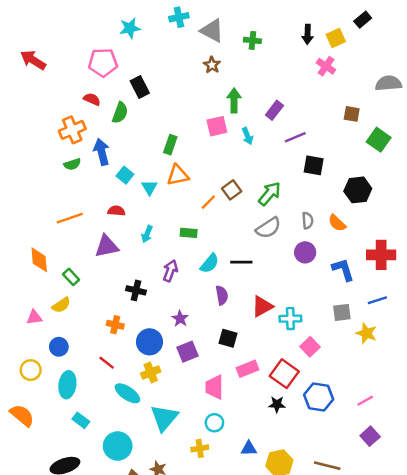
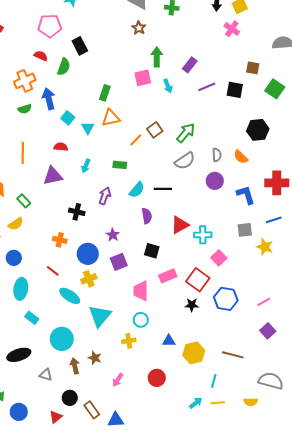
black square: (314, 165) -> (235, 90), moved
orange line: (70, 218) -> (23, 153), turned -70

